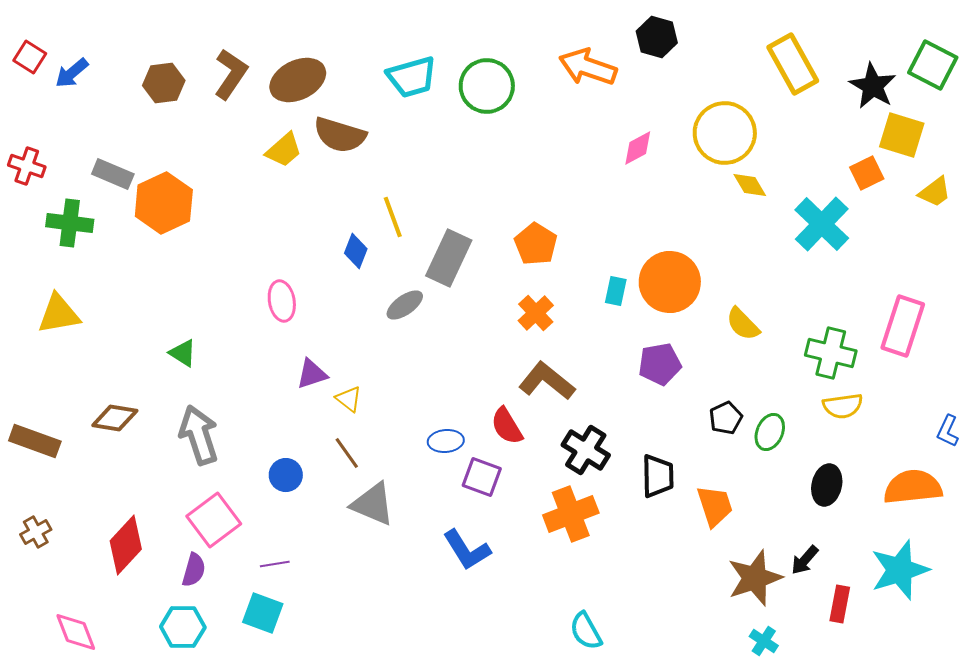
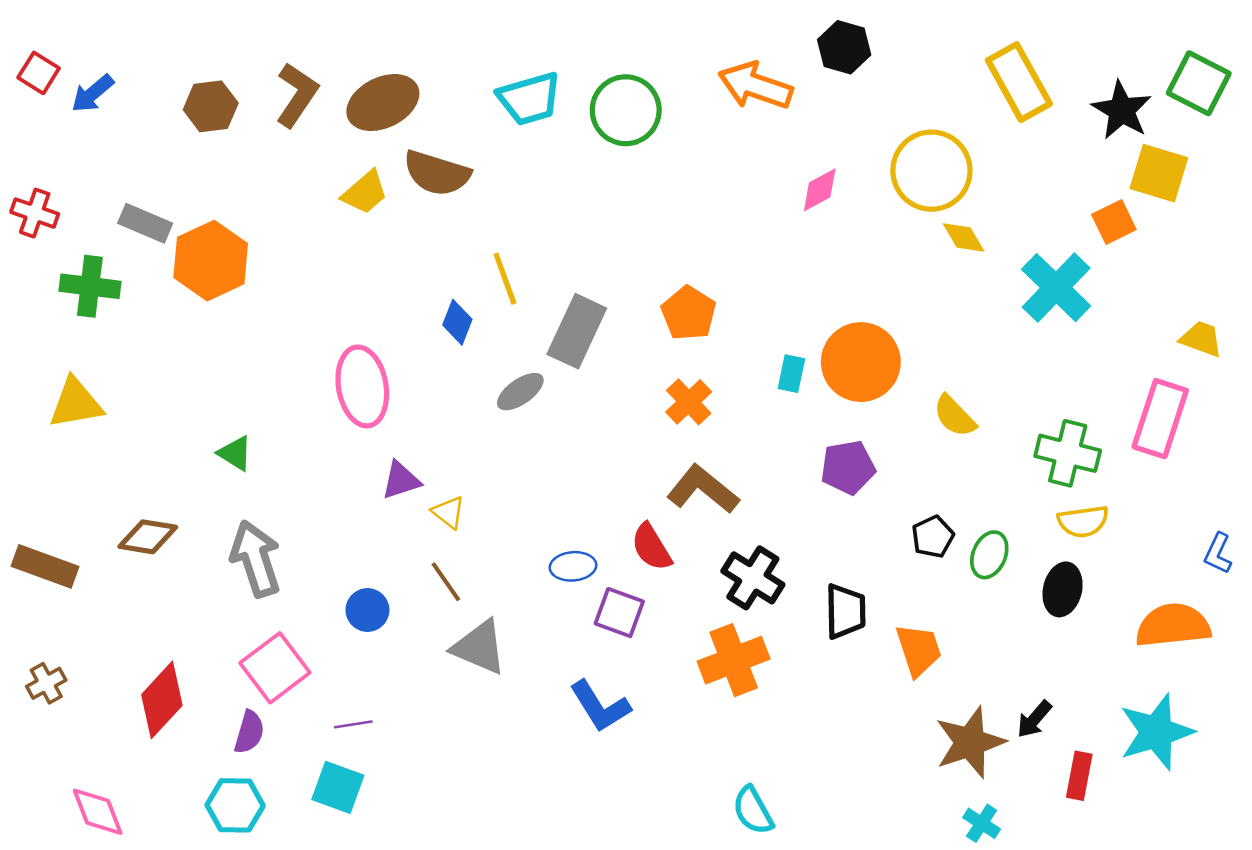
yellow trapezoid: (935, 192) -> (1201, 339), moved, turned -123
pink ellipse: (282, 301) -> (362, 386), size x1.5
black ellipse: (827, 485) -> (1063, 589), moved

